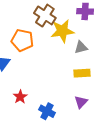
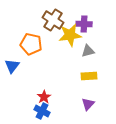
purple cross: (85, 11) -> (84, 24), moved
red star: (20, 97) -> (44, 97), moved
blue cross: (47, 111) -> (42, 111), moved

